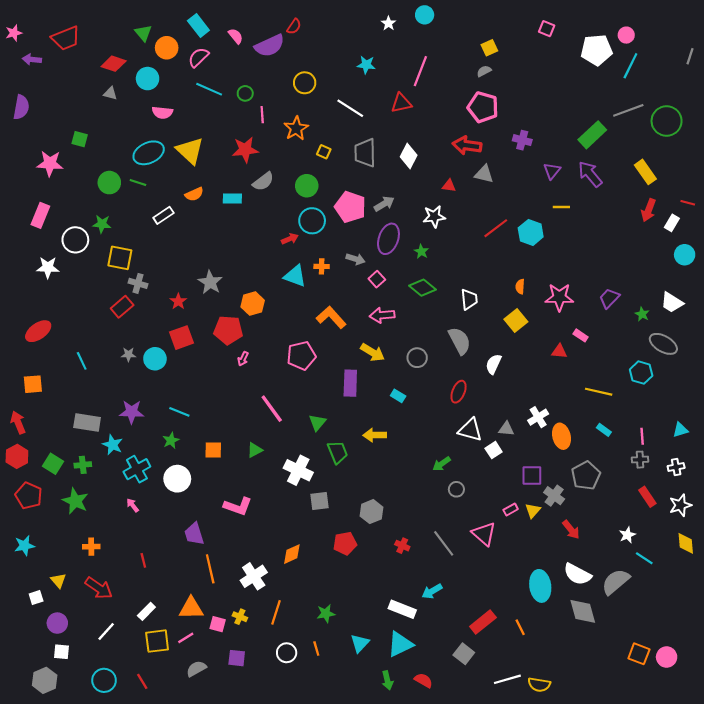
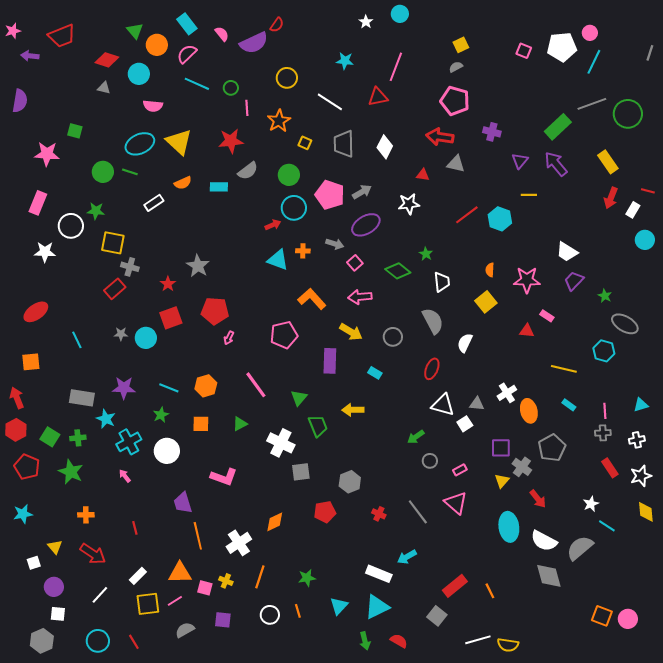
pink square: (547, 29) -> (524, 51), moved
purple ellipse: (388, 239) -> (366, 225), turned 40
green star: (421, 252) -> (426, 254), moved
white trapezoid: (672, 302) -> (567, 252), moved
orange hexagon: (253, 304) -> (206, 386), moved
pink rectangle: (511, 509) -> (460, 470), moved
cyan ellipse: (540, 586) -> (509, 527), moved

